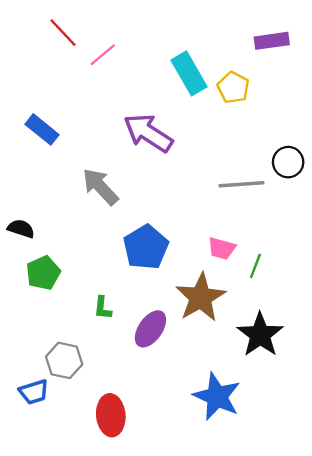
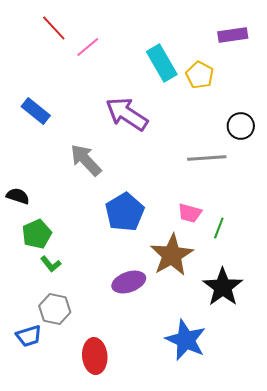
black circle: (288, 162) -> (241, 126), moved
green L-shape: (103, 308) -> (51, 264), moved, turned -45
purple ellipse: (150, 329) -> (129, 282), turned 36

